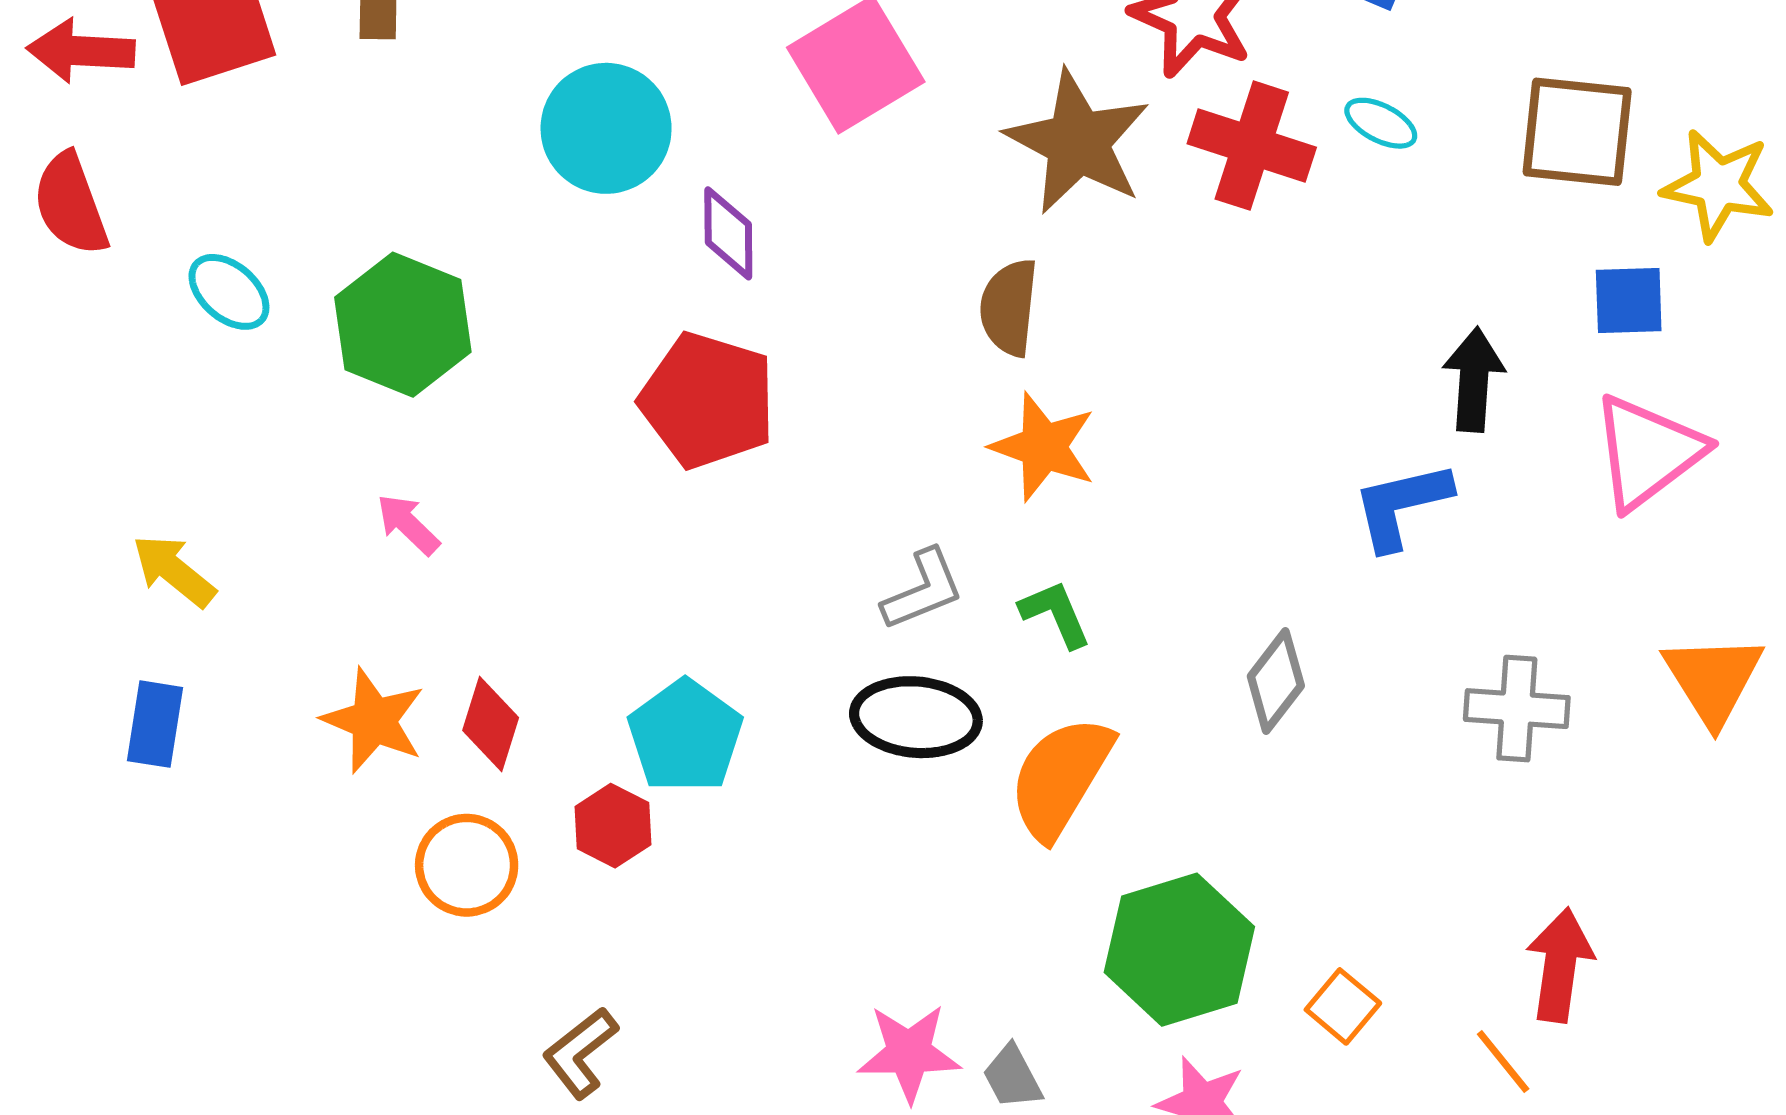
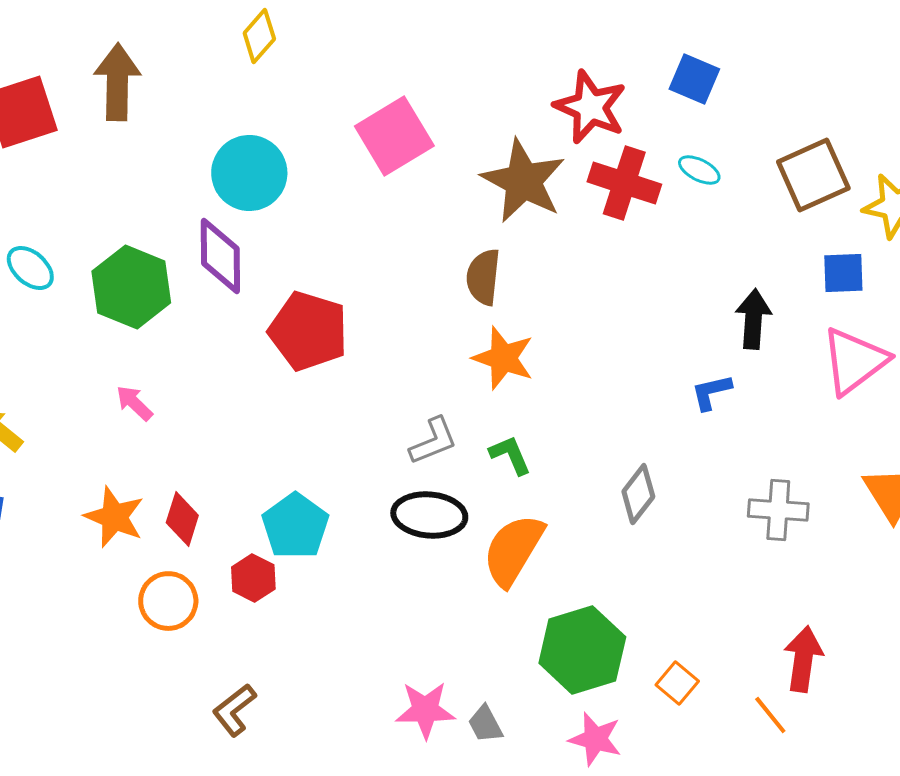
brown square: (1577, 132) -> (813, 175), turned -30
purple diamond: (728, 233) -> (220, 256), moved, size x1.4
blue L-shape: (1401, 505) -> (711, 392), size x0.7

